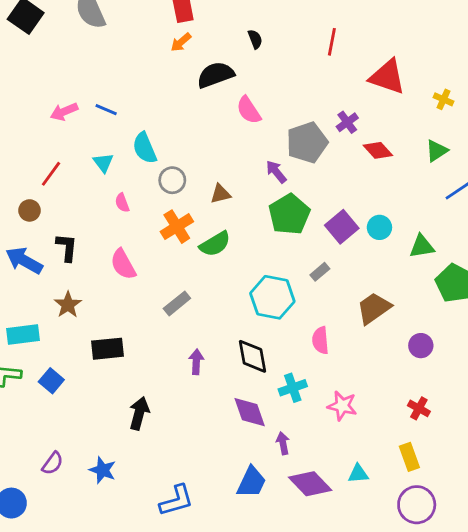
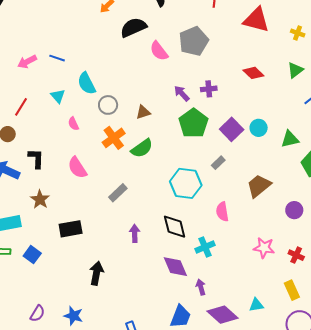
purple cross: (347, 122) -> (209, 89), moved, turned 35
gray pentagon: (307, 143) -> (194, 41), moved
pink star: (342, 406) -> (264, 248), moved

